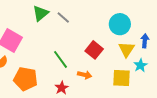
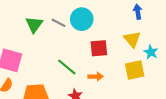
cyan circle: (120, 24) -> (82, 19), moved
blue arrow: (145, 41) -> (138, 12), moved
red square: (94, 50) -> (99, 48), turned -30

